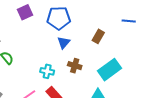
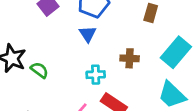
blue triangle: (64, 43) -> (88, 34), moved

